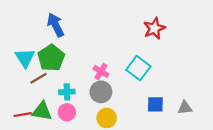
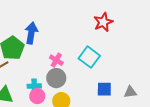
blue arrow: (56, 25) -> (31, 33), moved, turned 35
cyan cross: (67, 92) -> (34, 86), moved
pink circle: (67, 112) -> (37, 96), moved

